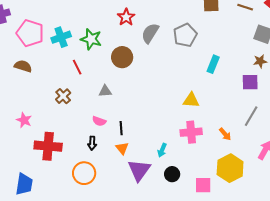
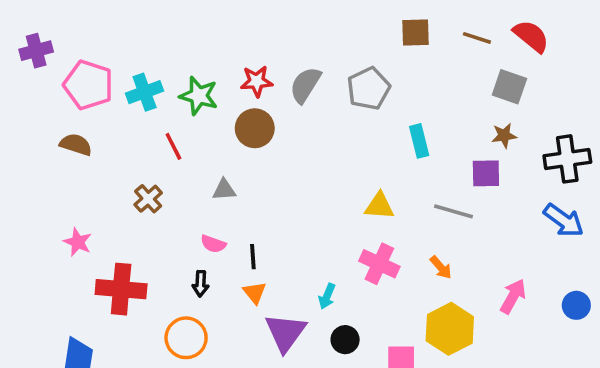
red star: (126, 17) -> (257, 81), moved, turned 30
cyan rectangle: (213, 64) -> (419, 141), turned -36
gray line: (251, 116) -> (453, 211), moved, turned 75
pink cross: (191, 132) -> (379, 264), turned 30

